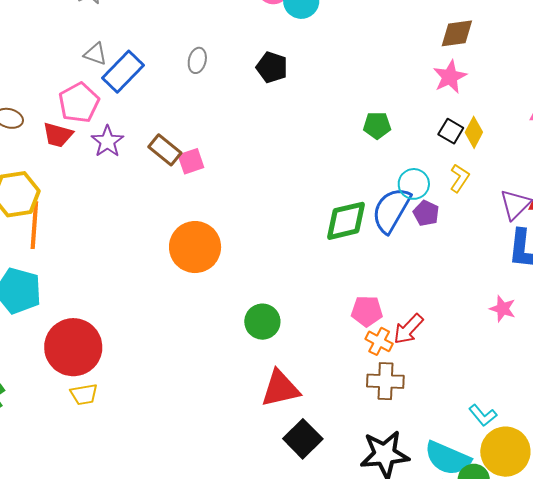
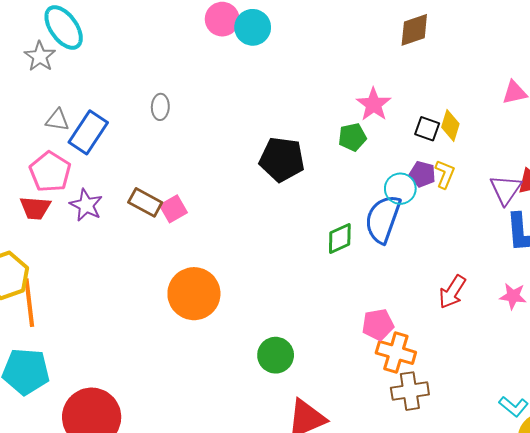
black pentagon: (272, 67) -> (282, 159), moved, size x1.4
pink star: (450, 77) -> (374, 104), moved
purple pentagon: (426, 213) -> (422, 174), moved
green diamond: (346, 221) -> (340, 239), size x0.7
red arrow: (408, 329) -> (452, 292), moved
orange cross: (379, 341) -> (396, 353), size x1.4

